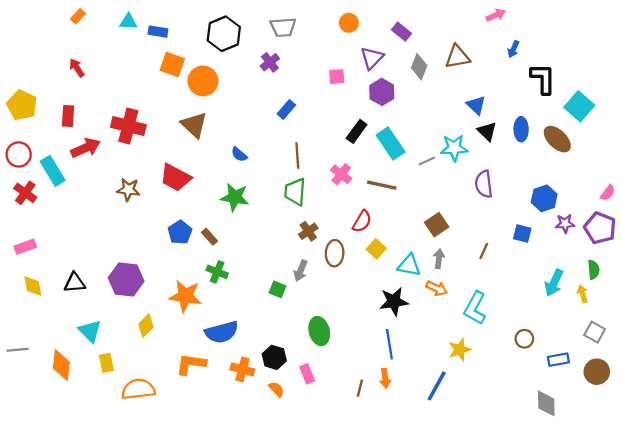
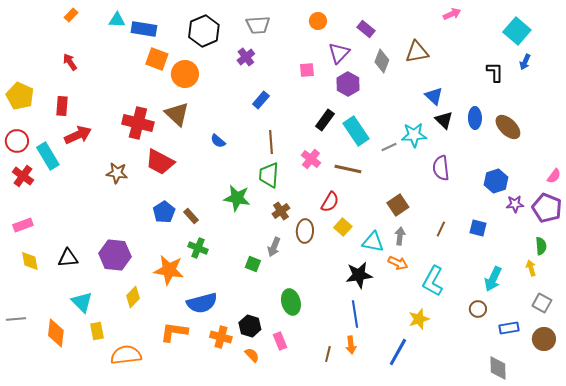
blue rectangle: (158, 32) -> (144, 29), size x1.4
blue arrow: (513, 49) -> (525, 62), moved
black L-shape: (543, 79) -> (495, 72), size x0.7
cyan square: (579, 106) -> (517, 31), moved
red cross: (128, 126) -> (138, 123), moved
green star: (235, 197) -> (237, 198), moved
blue square: (522, 233) -> (478, 228), moved
cyan arrow: (554, 283) -> (493, 279), moved

